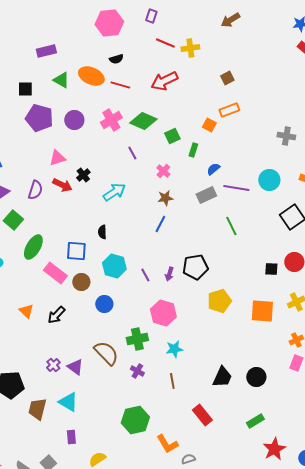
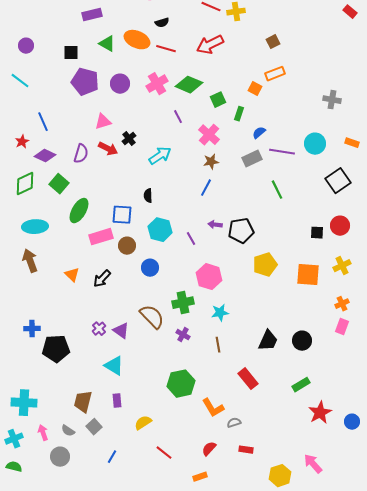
pink cross: (163, 171) -> (209, 135), size x1.5
pink rectangle: (55, 273) -> (101, 237), turned -55
purple arrow: (169, 274) -> (215, 225), moved, turned 80
brown trapezoid: (37, 409) -> (83, 402), moved

